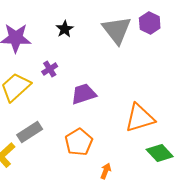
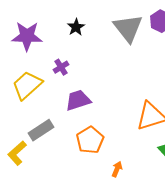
purple trapezoid: (84, 94) -> (78, 100), moved

